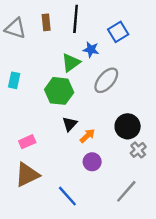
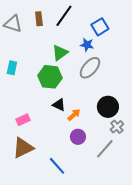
black line: (76, 19) -> (64, 16), turned 30
blue star: (91, 50) -> (87, 45), moved
black triangle: (70, 124) -> (59, 105), turned -48
gray line: (126, 191) -> (105, 149), moved

